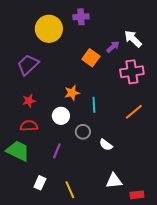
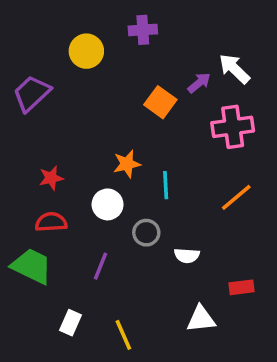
yellow circle: (49, 29) -> (86, 51), size x0.7
purple trapezoid: (28, 65) -> (32, 93), moved
white semicircle: (106, 145) -> (187, 256), turned -32
red rectangle: (137, 195) -> (241, 287), moved

